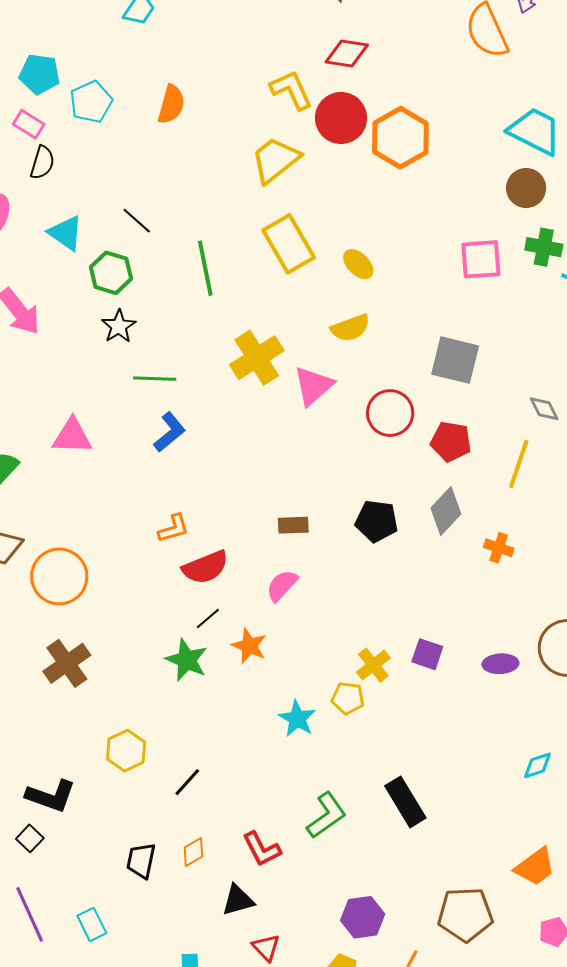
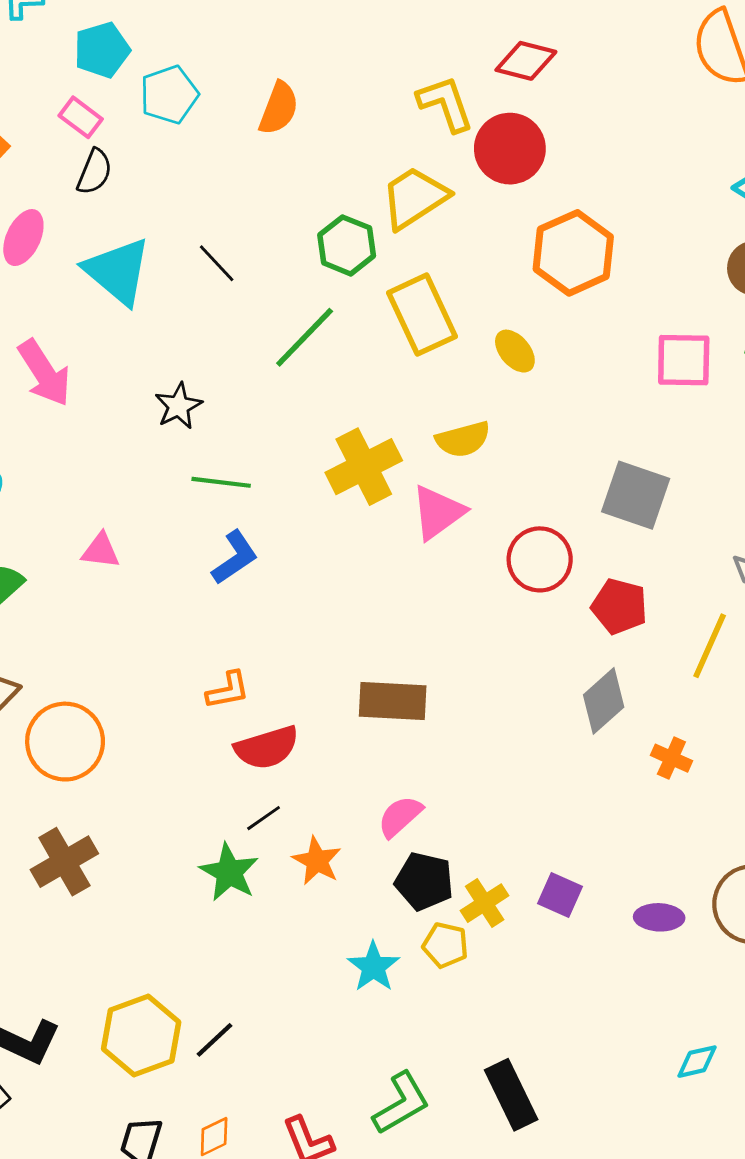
cyan pentagon: (40, 74) -> (102, 50), turned -30
orange hexagon: (400, 138) -> (573, 253), moved
cyan triangle: (66, 233) -> (118, 271), size x1.4
green line: (205, 268) -> (305, 337), turned 50
green hexagon: (111, 273) -> (347, 245), moved
yellow semicircle: (350, 328) -> (463, 439), moved
pink triangle: (72, 436) -> (101, 551), size x0.7
black pentagon: (377, 521) -> (424, 881), moved
brown rectangle: (293, 525) -> (393, 701), size x1.6
pink semicircle: (282, 585) -> (400, 816), moved
yellow hexagon: (126, 751) -> (141, 1036), moved, size x1.4

